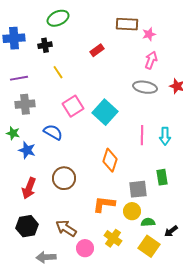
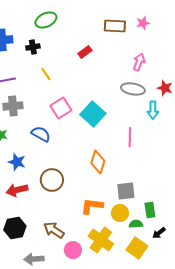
pink star: (149, 34) -> (143, 23), moved
cyan arrow: (165, 136) -> (153, 110), moved
blue star: (27, 150) -> (17, 162), moved
green rectangle: (162, 177) -> (150, 210), moved
red arrow: (29, 188) -> (17, 190), turned 55
yellow cross: (113, 238) -> (101, 240), size x1.4

